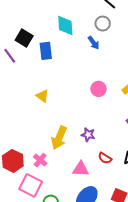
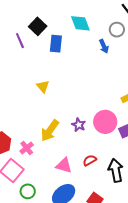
cyan diamond: (65, 25) -> (80, 23), turned -30
pink circle: (98, 89) -> (105, 122), moved, size x1.5
purple star: (88, 135) -> (79, 125), moved
red semicircle: (105, 158) -> (90, 160), turned 104

